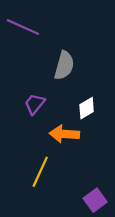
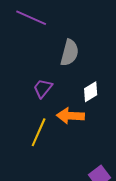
yellow line: (40, 172) -> (39, 132), moved

